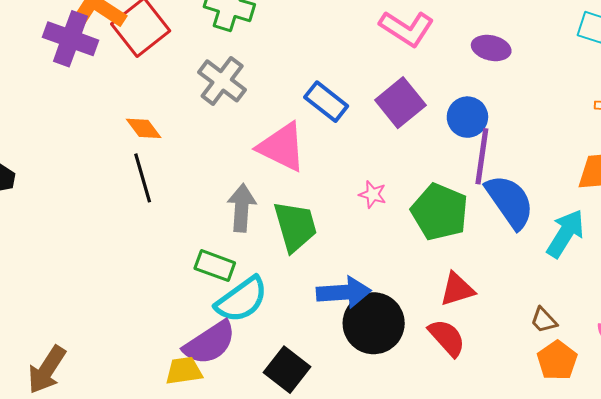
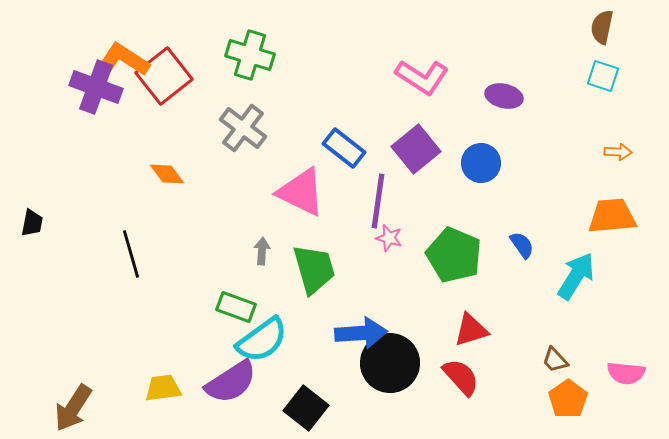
purple line: (482, 156) -> (378, 201), moved
black line: (143, 178) -> (131, 254), moved
blue semicircle: (510, 202) -> (522, 245), size x0.5
gray arrow: (242, 208) -> (262, 251), size x0.6
yellow trapezoid: (184, 371) -> (163, 388), moved

